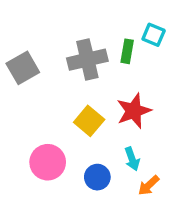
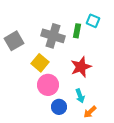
gray cross: (87, 60) -> (53, 36), turned 30
yellow square: (89, 121) -> (40, 63), moved
pink circle: (48, 162) -> (48, 85), moved

